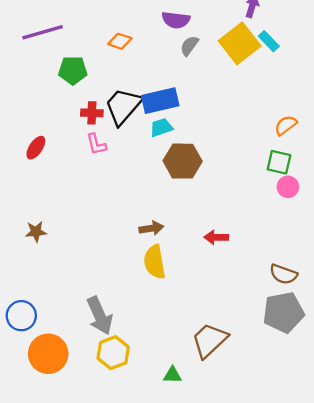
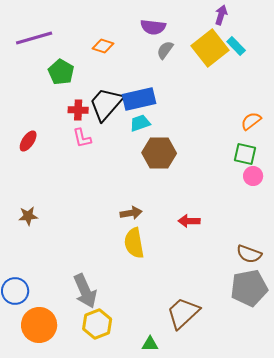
green pentagon: (73, 70) -> (61, 72), turned 30

